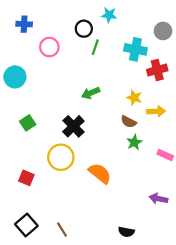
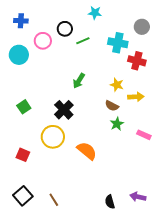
black circle: (84, 29) -> (65, 29), moved
green line: (95, 47) -> (83, 41), turned 48
red cross: (157, 70) -> (137, 61), turned 30
cyan circle: (15, 77) -> (19, 55), moved
green arrow: (91, 93) -> (79, 81), turned -35
purple arrow: (158, 199) -> (138, 197), moved
black semicircle: (126, 232) -> (110, 202), turned 64

